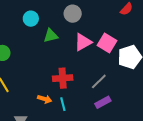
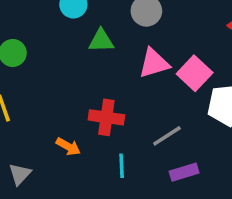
purple rectangle: (103, 102) -> (184, 172), moved
cyan line: (63, 104) -> (122, 166), moved

